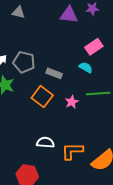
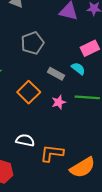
gray pentagon: (24, 62) -> (32, 43), moved, turned 30
gray rectangle: (54, 73) -> (56, 74), moved

